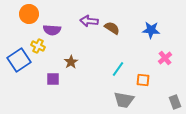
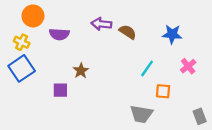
yellow cross: (38, 46) -> (22, 42), moved
cyan line: (118, 69) -> (147, 68), moved

